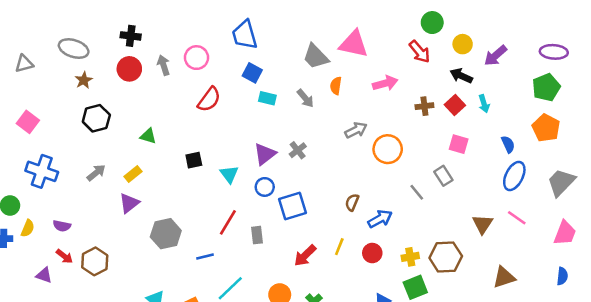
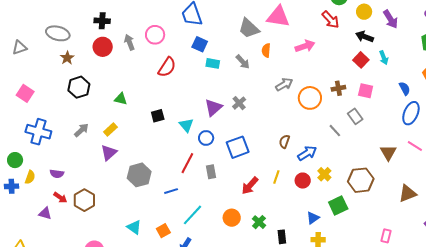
purple arrow: (496, 56) -> (391, 19), turned -78
brown cross: (424, 106) -> (338, 88), moved
blue circle: (265, 187) -> (206, 138), moved
yellow cross: (410, 257) -> (324, 174), moved, turned -32

